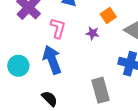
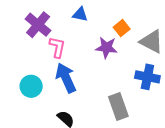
pink L-shape: (58, 28) -> (57, 47), moved
purple star: (93, 33) -> (106, 48), size x1.5

